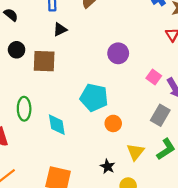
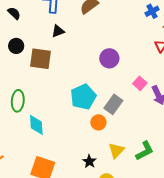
cyan pentagon: (94, 97) -> (83, 97), turned 30
gray rectangle: (160, 115) -> (113, 104), moved
cyan diamond: (57, 125) -> (36, 125), moved

